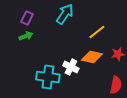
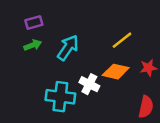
cyan arrow: (65, 14) -> (68, 48), moved
purple rectangle: (27, 18) -> (34, 23), turned 48

